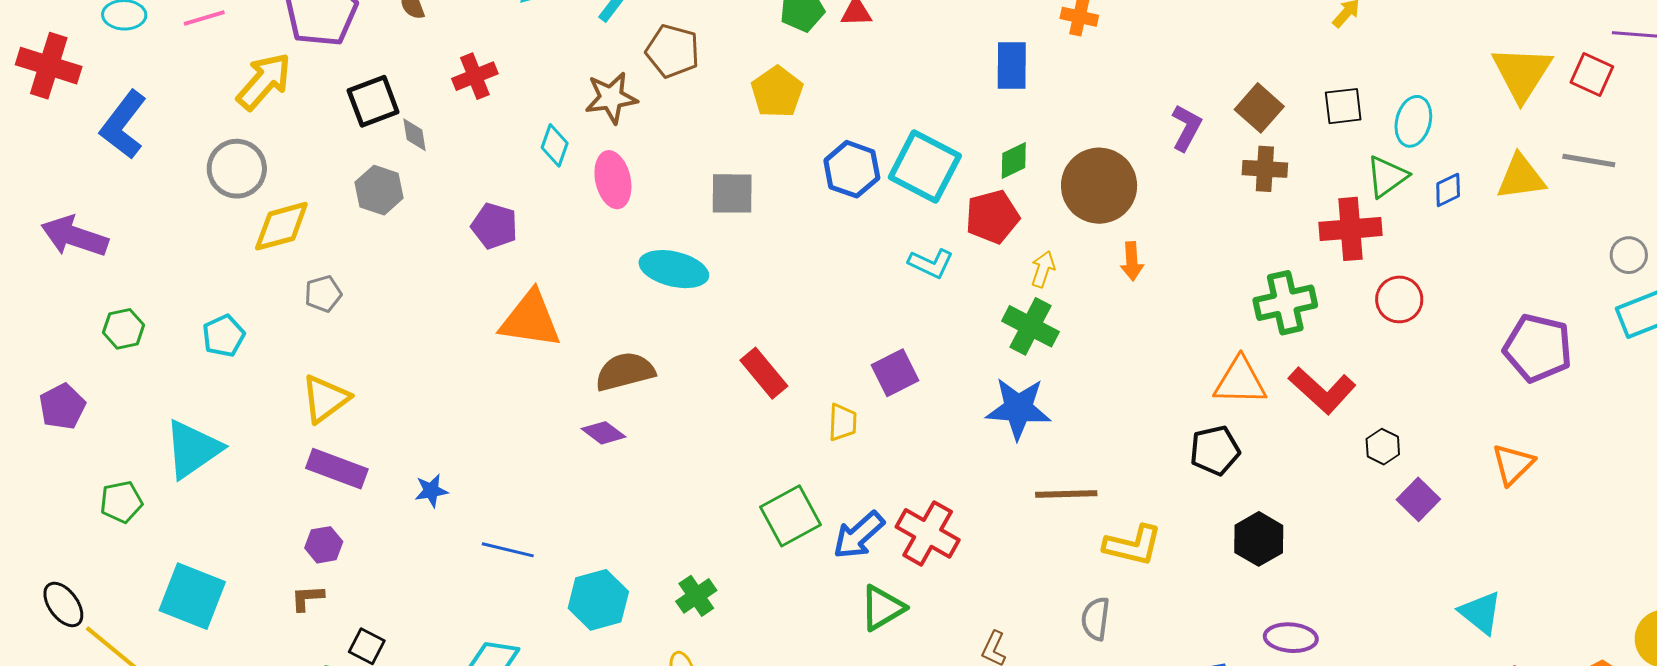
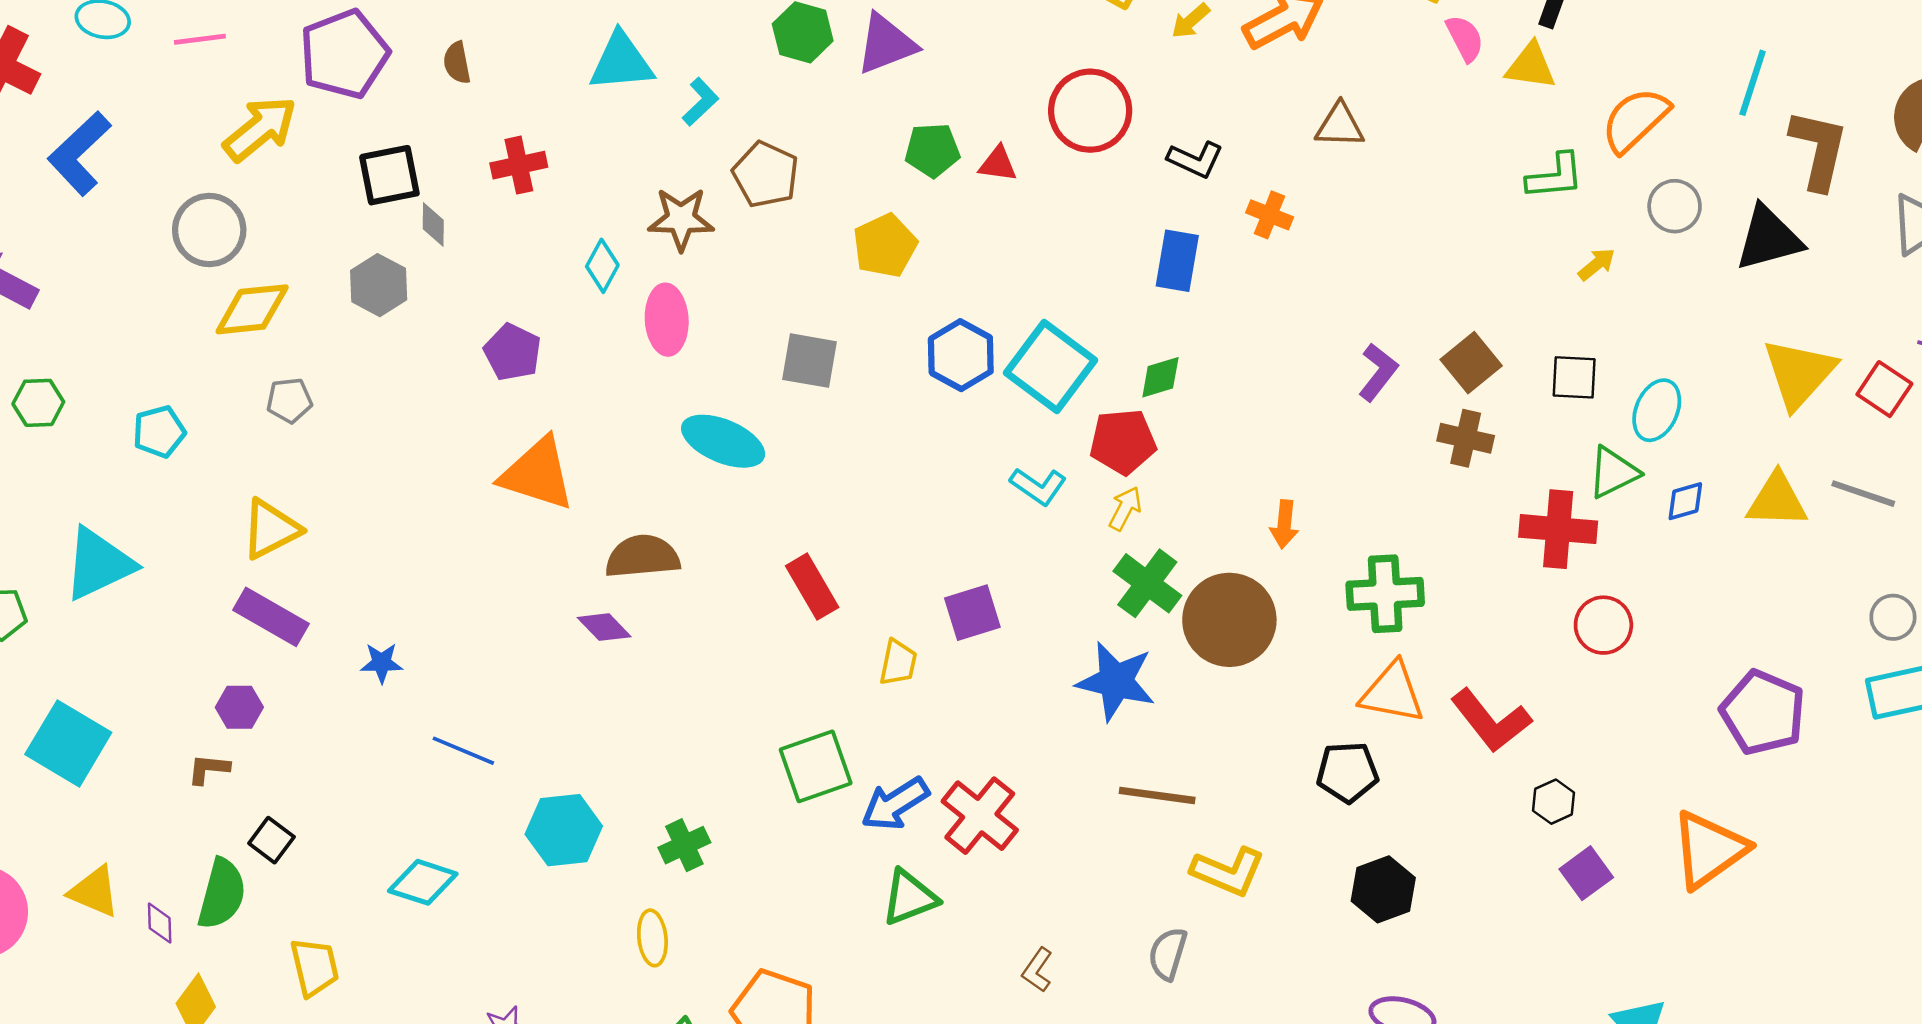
brown circle: (1099, 186) -> (1229, 620), moved
yellow arrow: (1043, 269) -> (1125, 508), moved
green cross: (1285, 303) -> (1385, 594), moved
orange triangle: (1513, 464) -> (1709, 850), size x1.5

